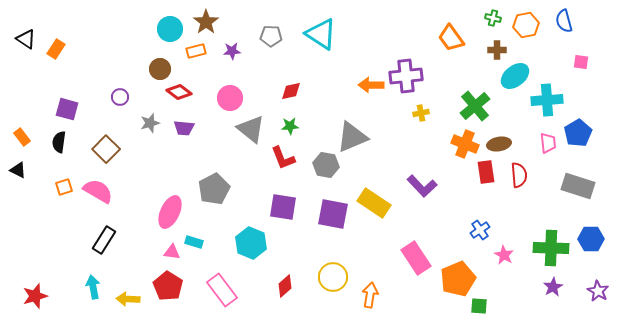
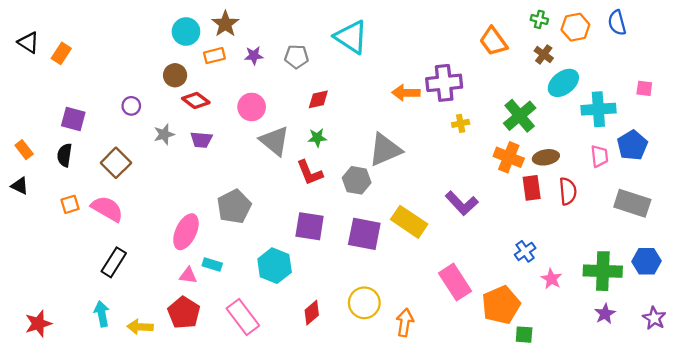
gray pentagon: (271, 36) -> (296, 57), moved
brown cross: (497, 50) -> (544, 54), turned 36
pink square: (581, 62) -> (644, 88), moved

